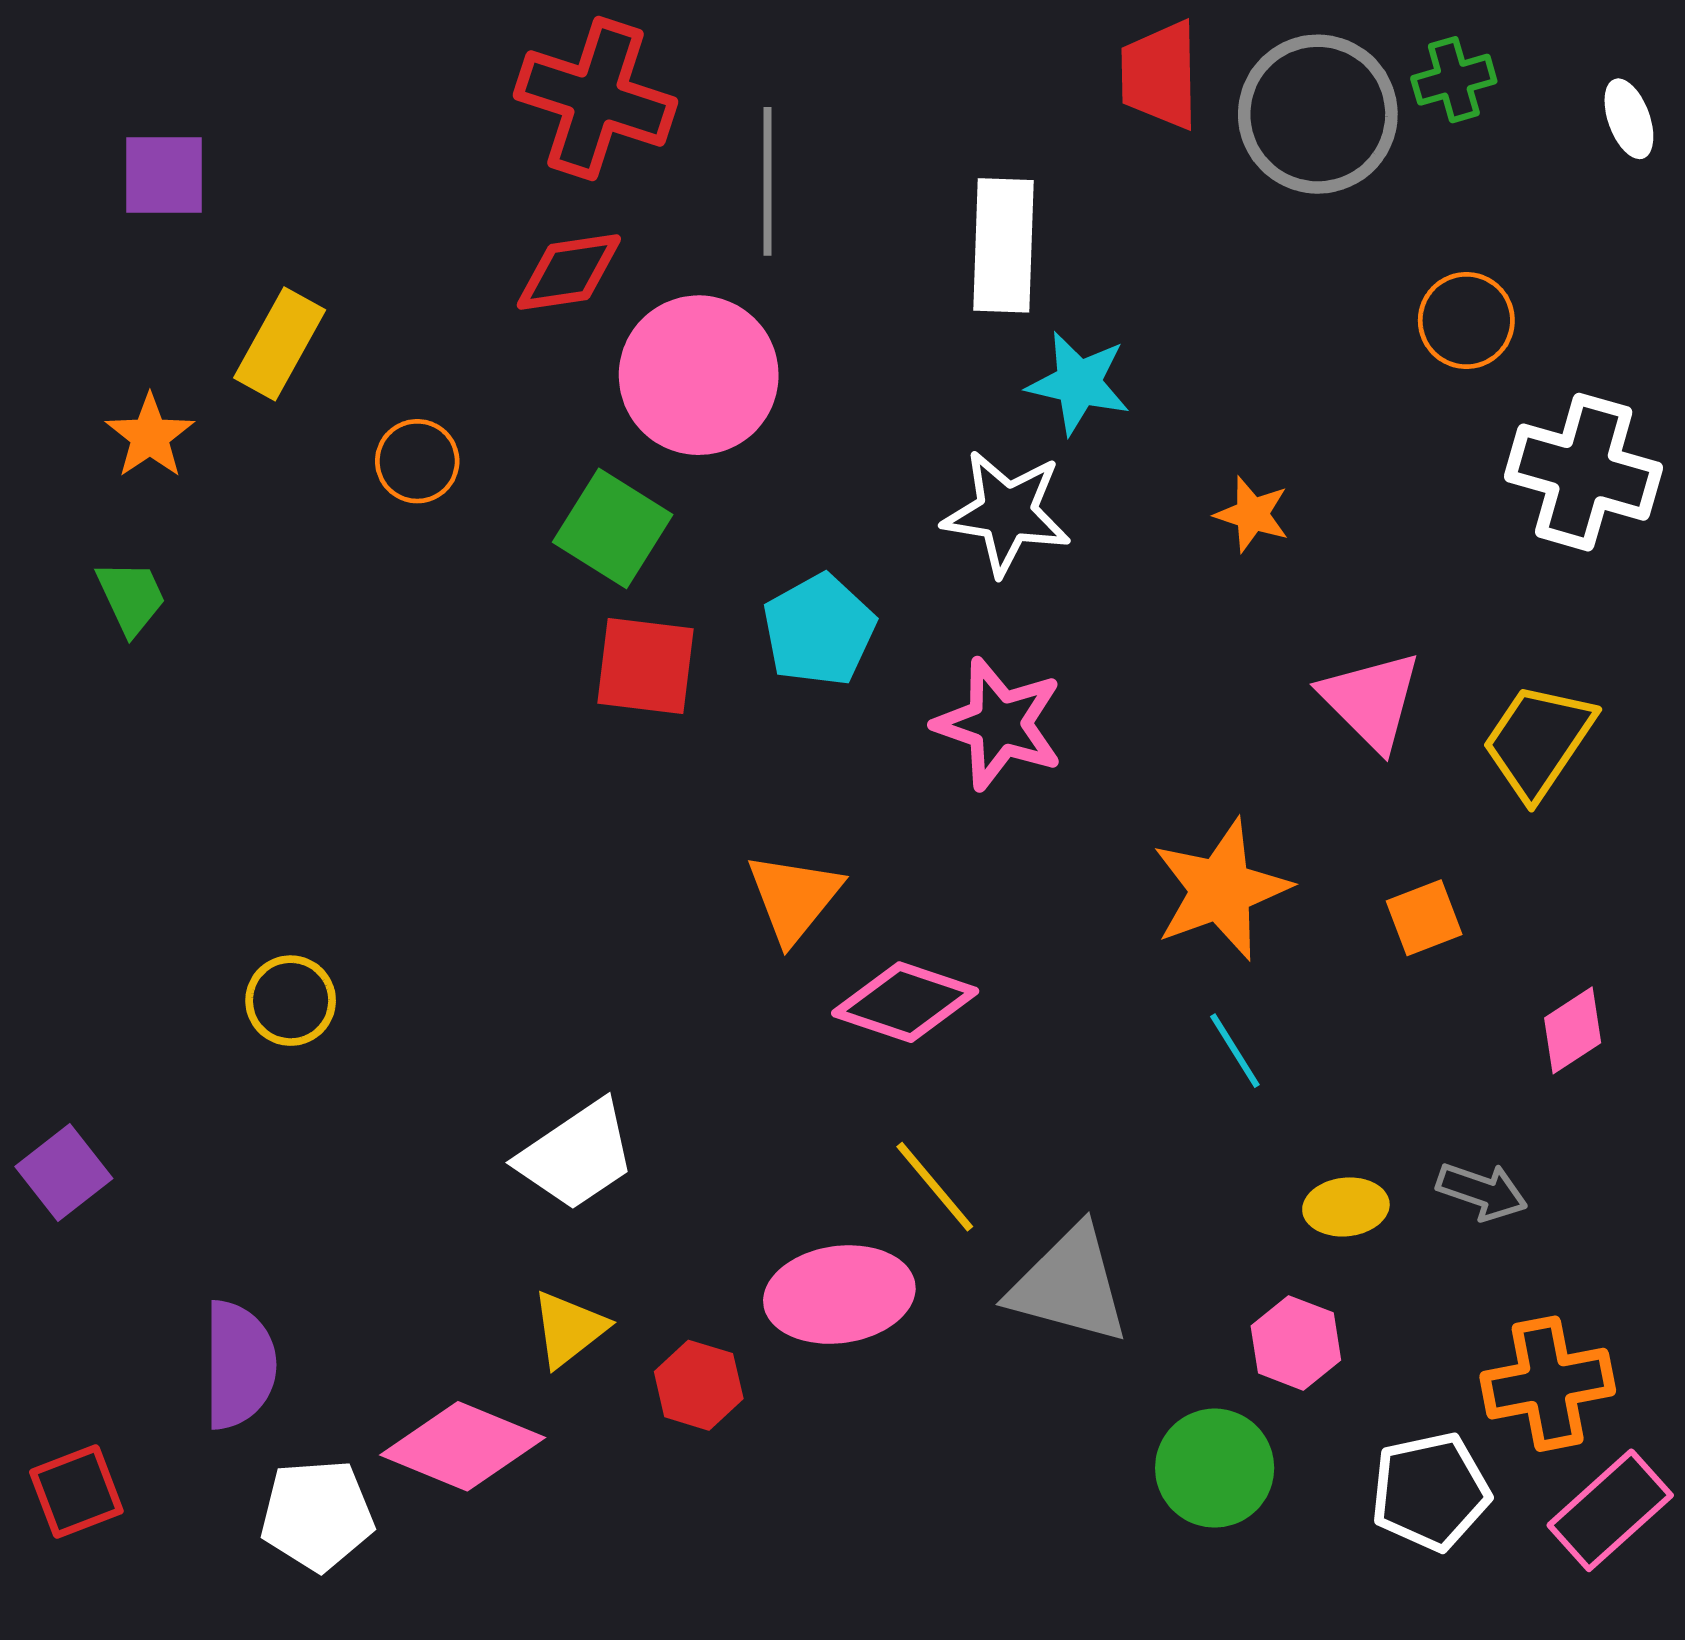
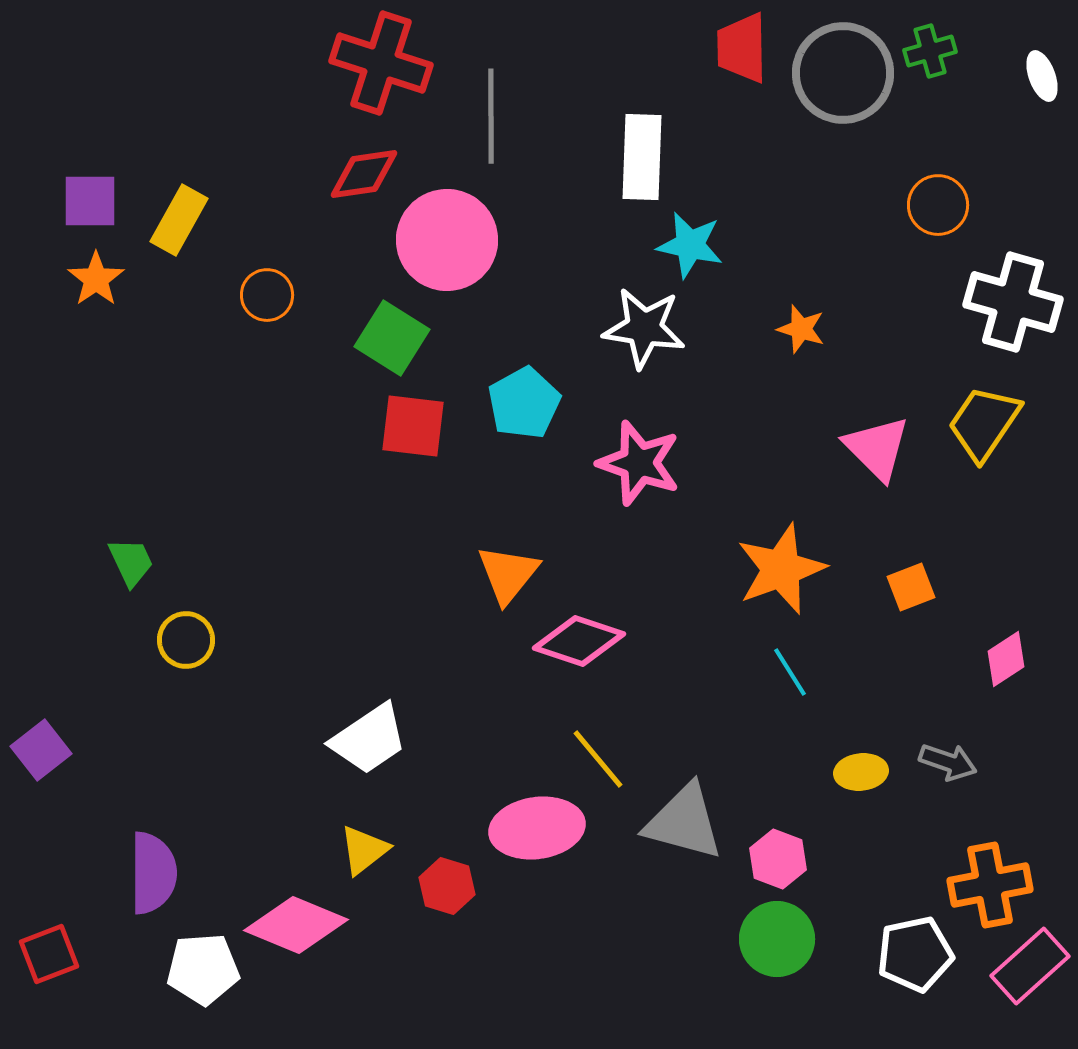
purple square: (164, 175) -> (90, 201), moved
green trapezoid: (131, 597) -> (131, 562), moved
yellow trapezoid: (1538, 741) -> (984, 423), moved
pink hexagon: (1296, 1343) -> (778, 859), moved

